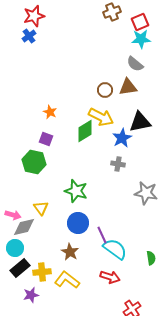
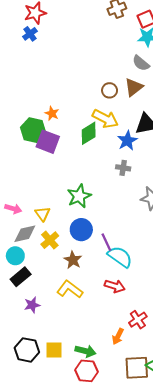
brown triangle: (128, 87) -> (134, 87), turned -30
purple square: (46, 139) -> (48, 142), size x1.6
green hexagon: (34, 162) -> (33, 130), moved
green star: (76, 191) -> (79, 196), turned 30
pink arrow: (13, 215) -> (13, 209), moved
yellow cross: (42, 272) -> (50, 240), moved, turned -36

